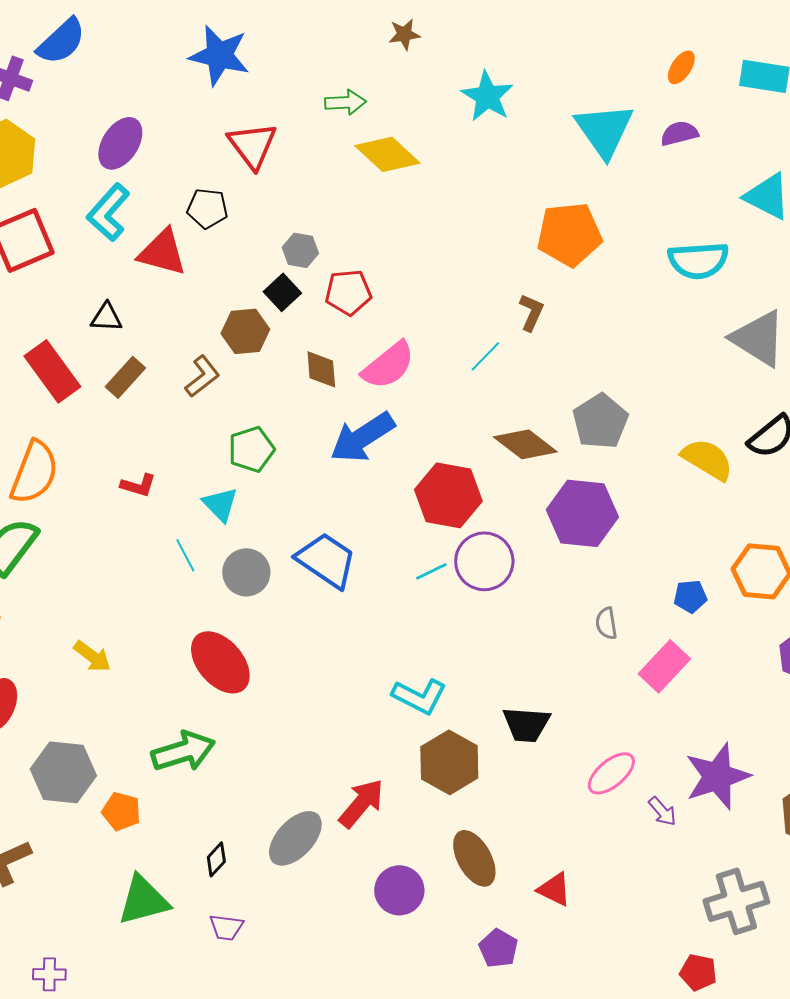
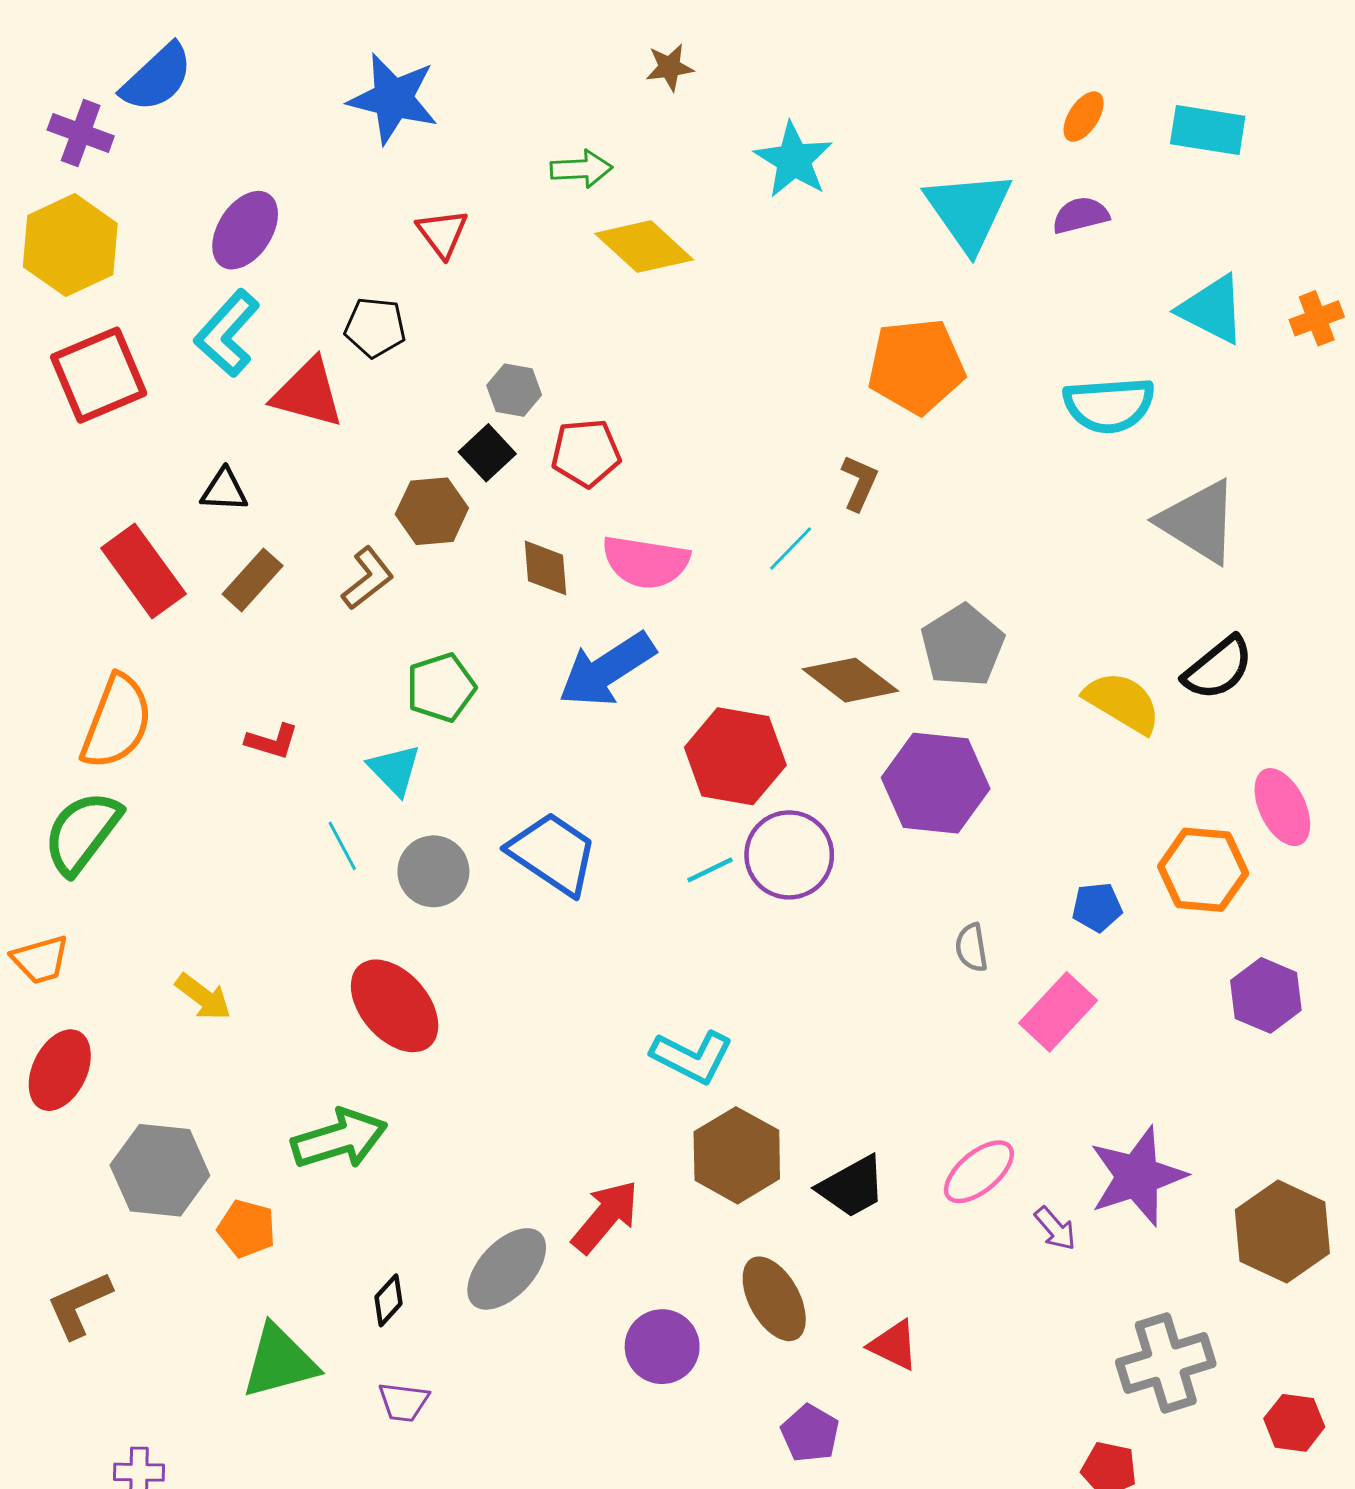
red triangle: (252, 145) -> (442, 233), size x0.7
pink semicircle: (388, 365) -> (646, 562), turned 48
black trapezoid: (526, 724) -> (852, 1187), moved, turned -33

